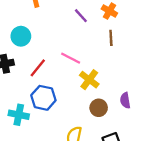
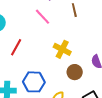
pink line: (71, 58) -> (42, 17), moved, turned 30
blue hexagon: (43, 98) -> (34, 82), moved

